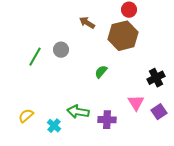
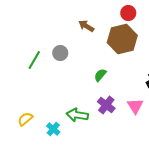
purple cross: (107, 120) -> (106, 105), moved, turned 36

